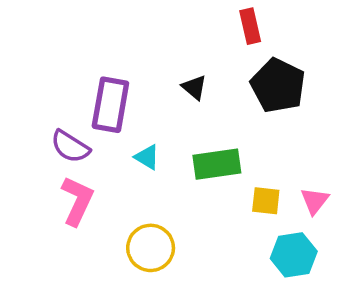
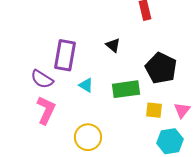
black pentagon: (278, 86) -> (161, 68), moved

